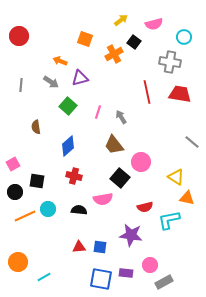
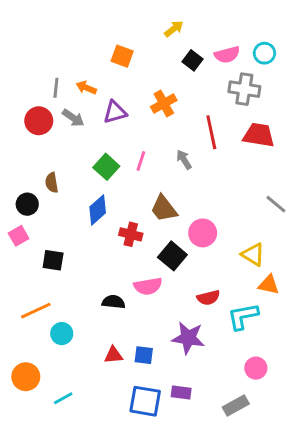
pink semicircle: (154, 24) -> (227, 55), moved
red circle: (19, 36) -> (39, 121), moved
orange cross: (114, 54) -> (164, 104), moved
gray line: (21, 85) -> (56, 88), moved
green square: (68, 106) -> (106, 167), moved
gray arrow: (121, 117) -> (184, 160), moved
red cross: (74, 176) -> (131, 234), moved
black circle: (15, 192) -> (27, 204), moved
cyan circle: (48, 209) -> (62, 334), moved
pink circle: (150, 265) -> (256, 368), moved

